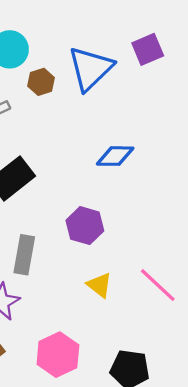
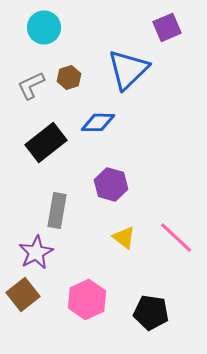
blue triangle: (90, 68) -> (128, 69), moved
brown hexagon: (41, 82) -> (69, 77), moved
blue diamond: (115, 156) -> (98, 122), moved

